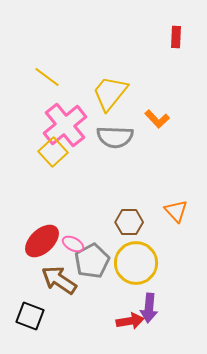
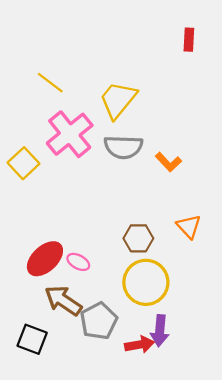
orange L-shape: (157, 119) -> (168, 162), moved
yellow square: (53, 152) -> (24, 163), moved
gray pentagon: (92, 261) -> (99, 321), moved

